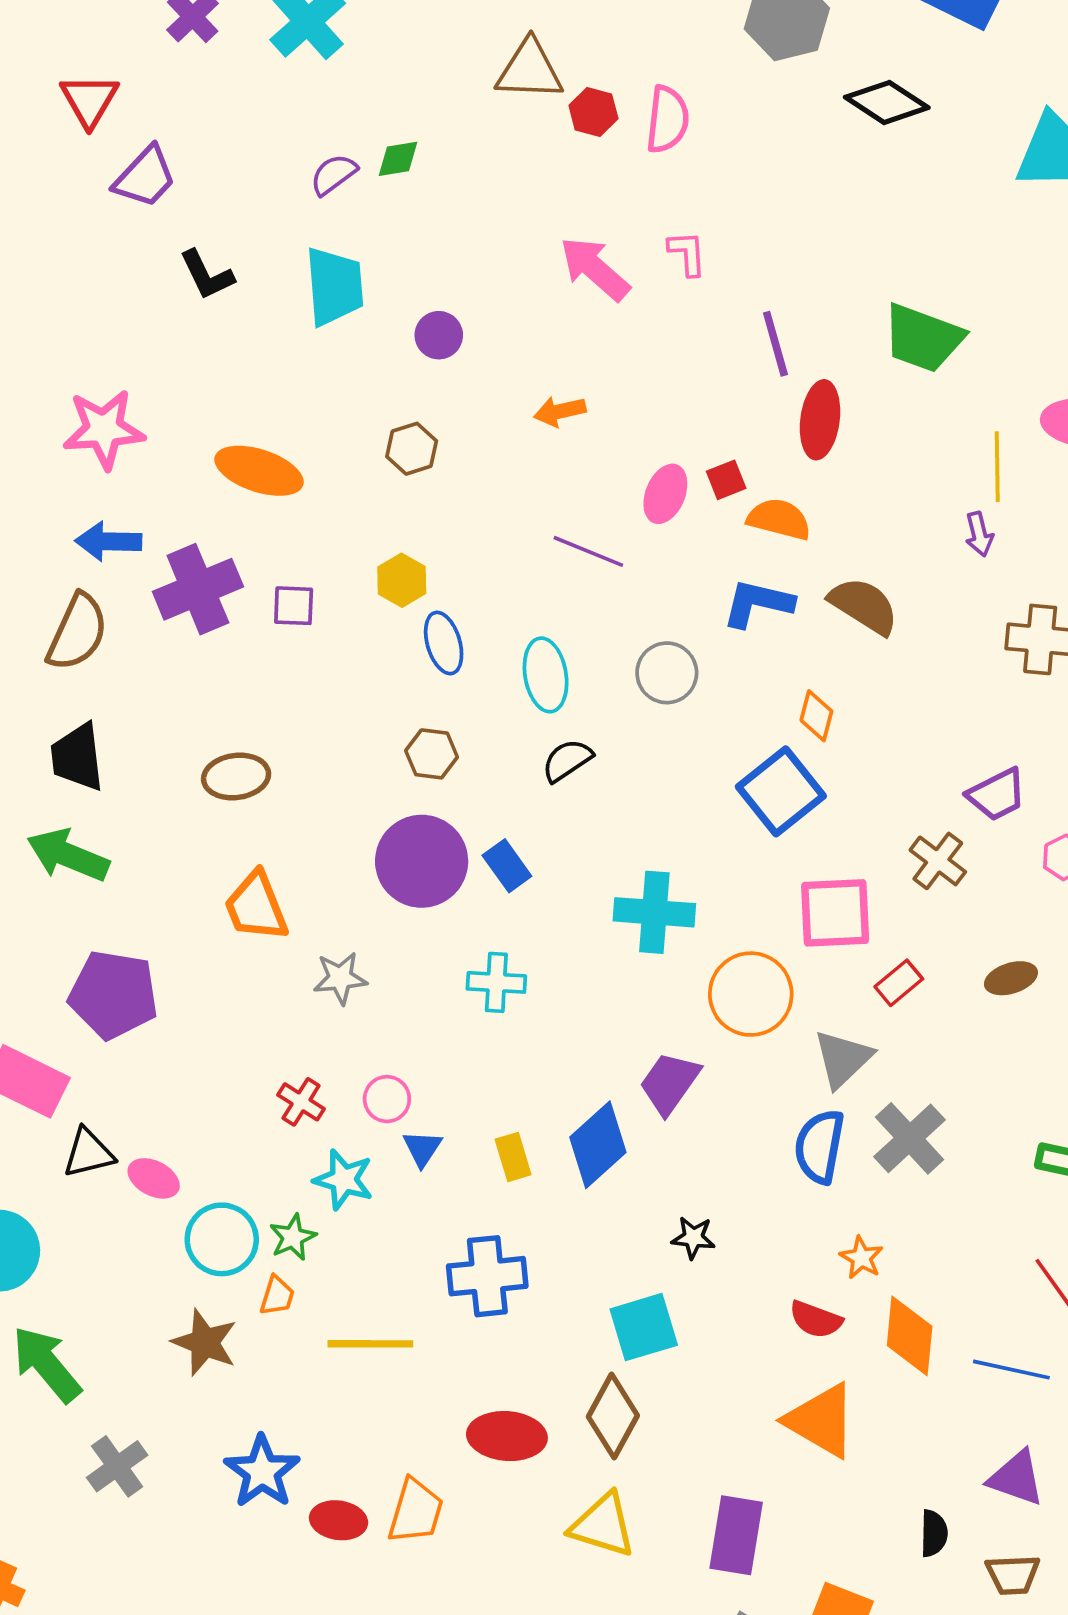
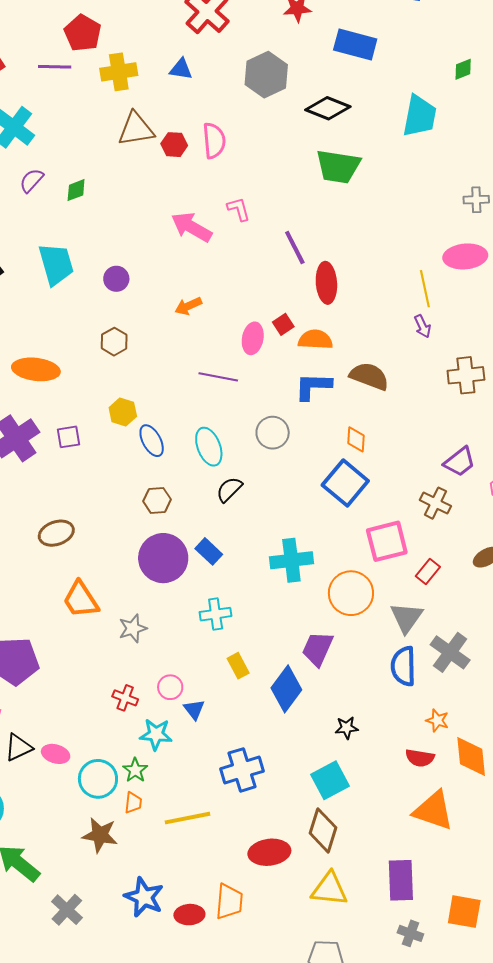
purple semicircle: (333, 174) -> (32, 180), moved
green trapezoid: (923, 338) -> (338, 166), moved
yellow rectangle: (513, 1157) -> (238, 666), moved

